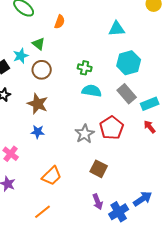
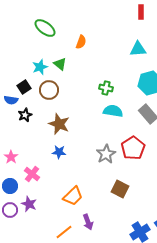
cyan star: (21, 56) -> (40, 67), moved
brown circle: (42, 70) -> (49, 90), moved
purple arrow: (98, 202) -> (88, 222), moved

